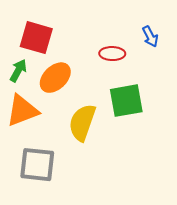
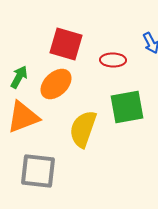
red square: (36, 38) -> (66, 44), moved

